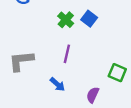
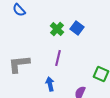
blue arrow: (57, 84) -> (50, 84), turned -144

